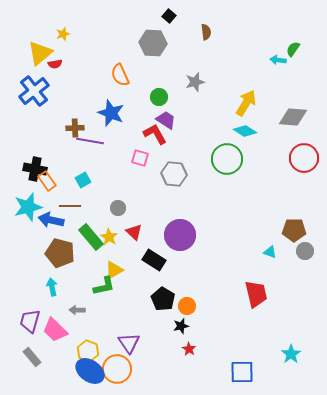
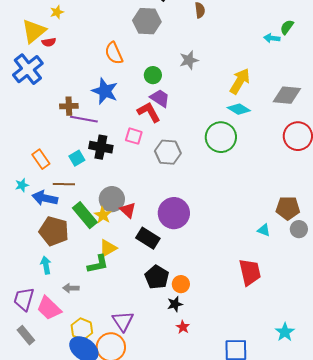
black cross: (35, 169) -> (101, 147), moved
cyan star: (28, 207) -> (22, 185), size x0.5
gray circle: (118, 208) -> (112, 199), moved, size x1.6

